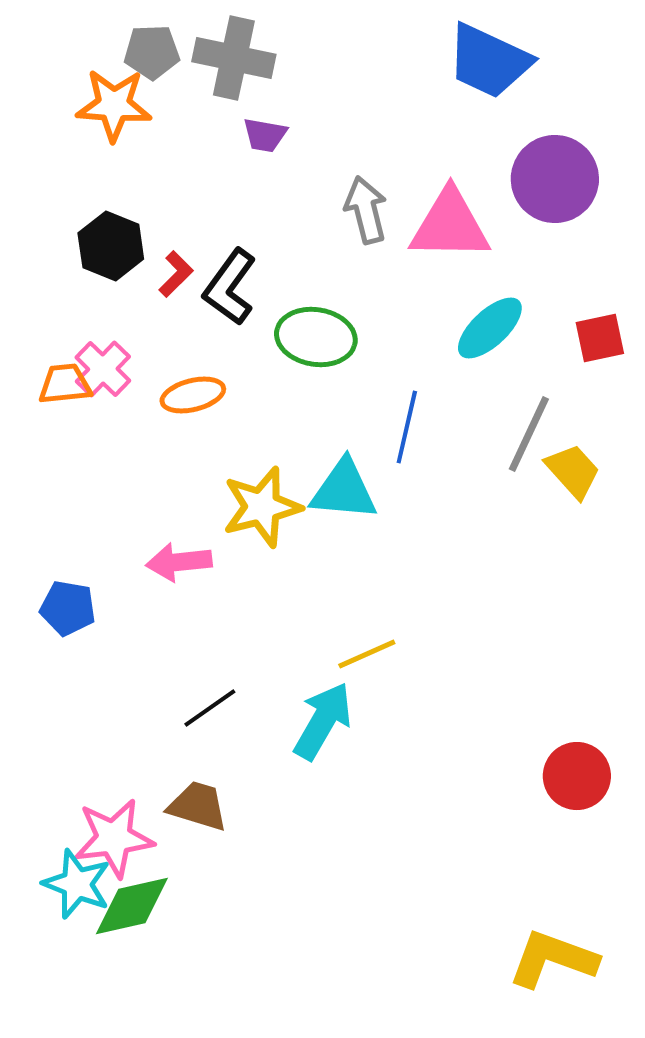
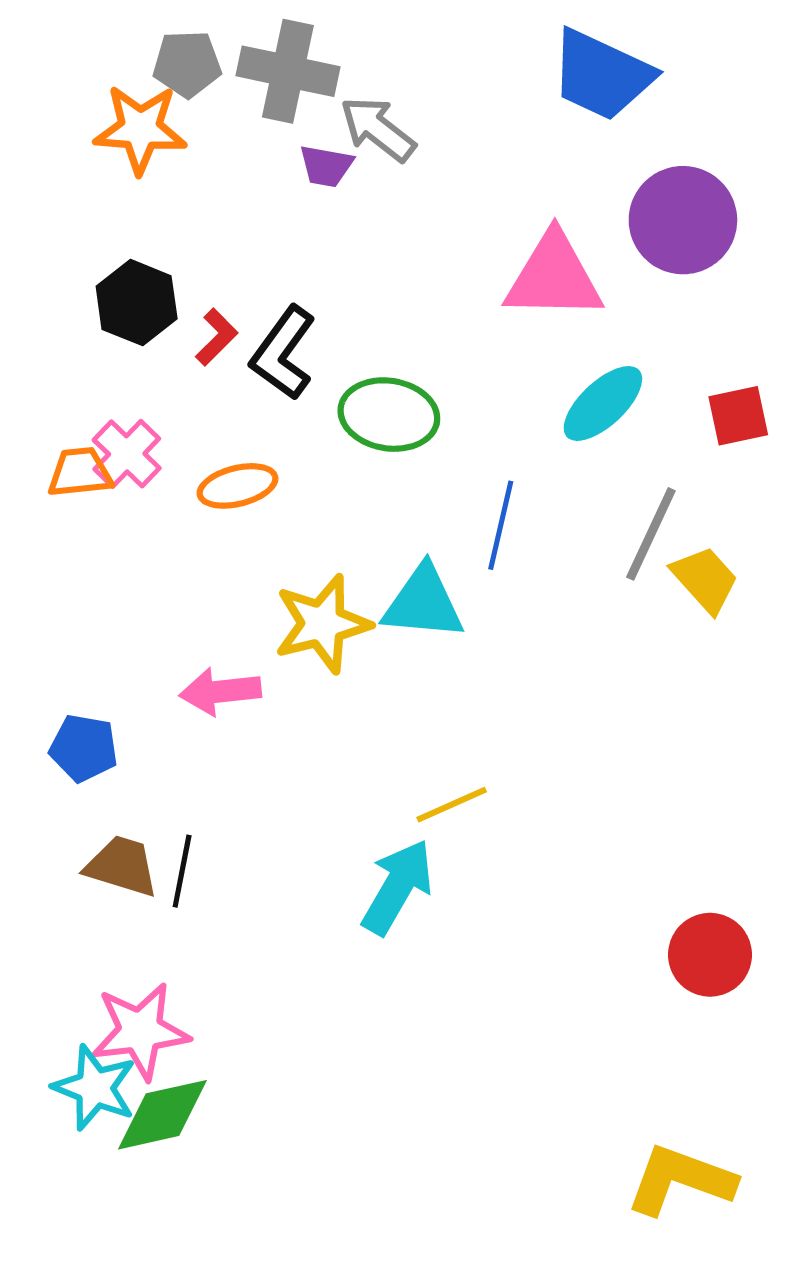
gray arrow: (366, 210) -> (378, 129), moved, turned -38
black line: (210, 708) -> (182, 871), moved, turned -44
brown trapezoid: (198, 806) -> (122, 866), moved

